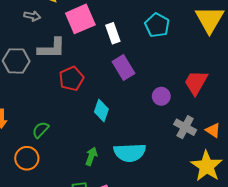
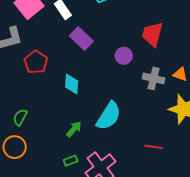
cyan semicircle: (130, 153) -> (109, 116), turned -40
green arrow: (91, 156) -> (74, 129), turned 36

